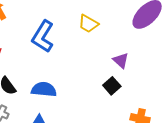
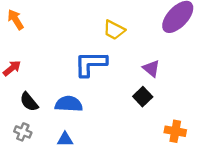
blue L-shape: (43, 36) -> (91, 64), moved, turned 60

